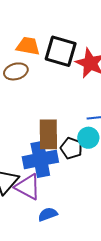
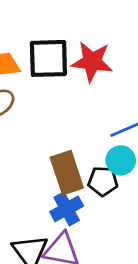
blue cross: (40, 159) -> (67, 209), size x0.7

